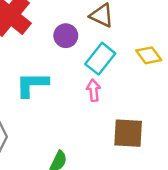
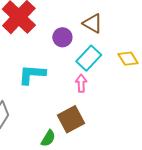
brown square: (128, 133) -> (71, 119), moved, turned -36

